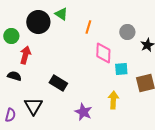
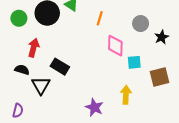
green circle: (11, 36) -> (19, 18), moved
black rectangle: (58, 83) -> (60, 67), moved
black triangle: (33, 106) -> (41, 85), moved

